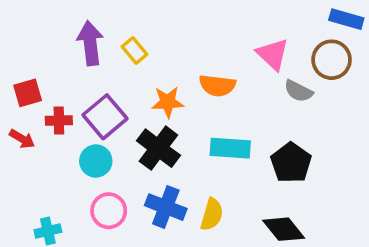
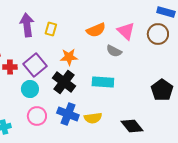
yellow rectangle: (134, 50) -> (51, 29), turned 56
orange semicircle: (217, 85) -> (96, 30), moved, turned -30
gray semicircle: (298, 91) -> (114, 51), moved
black pentagon: (291, 163) -> (162, 90), moved
yellow semicircle: (212, 214) -> (93, 118), turned 66

